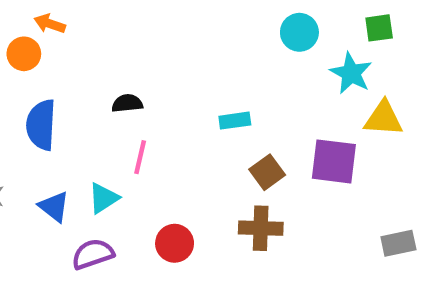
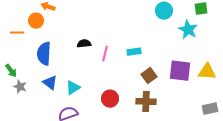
yellow triangle: (383, 118) -> (207, 72), moved
pink line: (140, 157) -> (105, 54), moved
blue triangle: (54, 207) -> (50, 83), moved
red circle: (175, 243) -> (110, 99), moved

